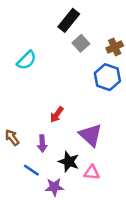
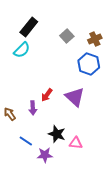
black rectangle: (69, 20) -> (29, 27), moved
purple triangle: (91, 135) -> (75, 97), moved
purple arrow: (42, 144) -> (33, 108), moved

